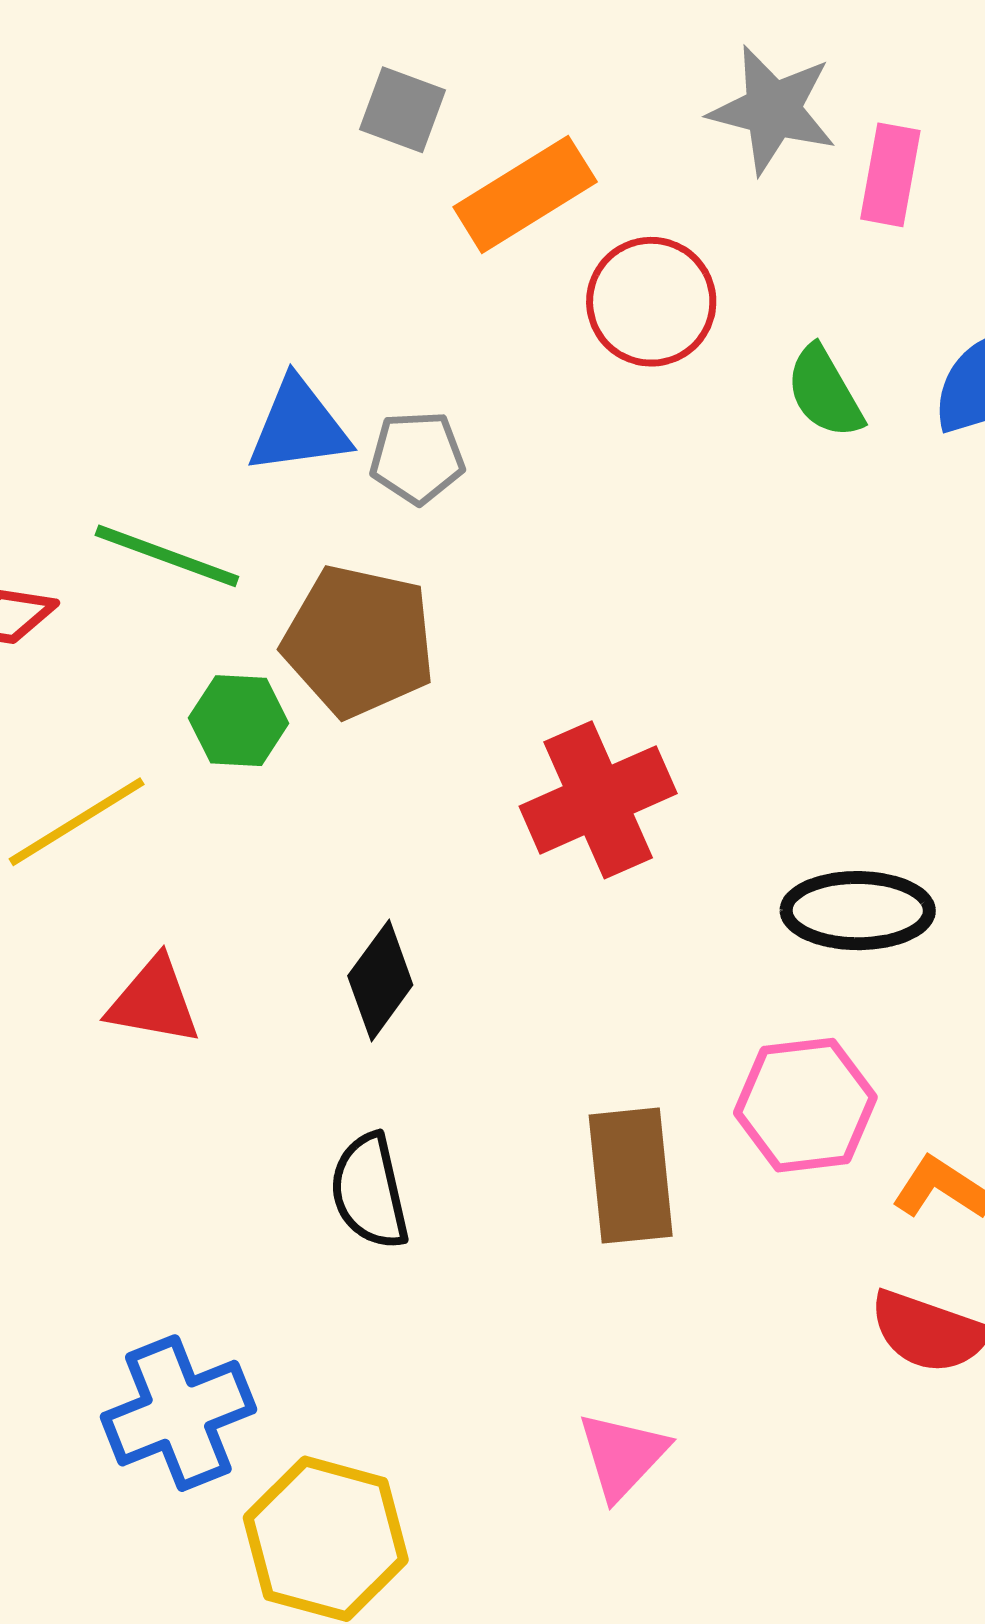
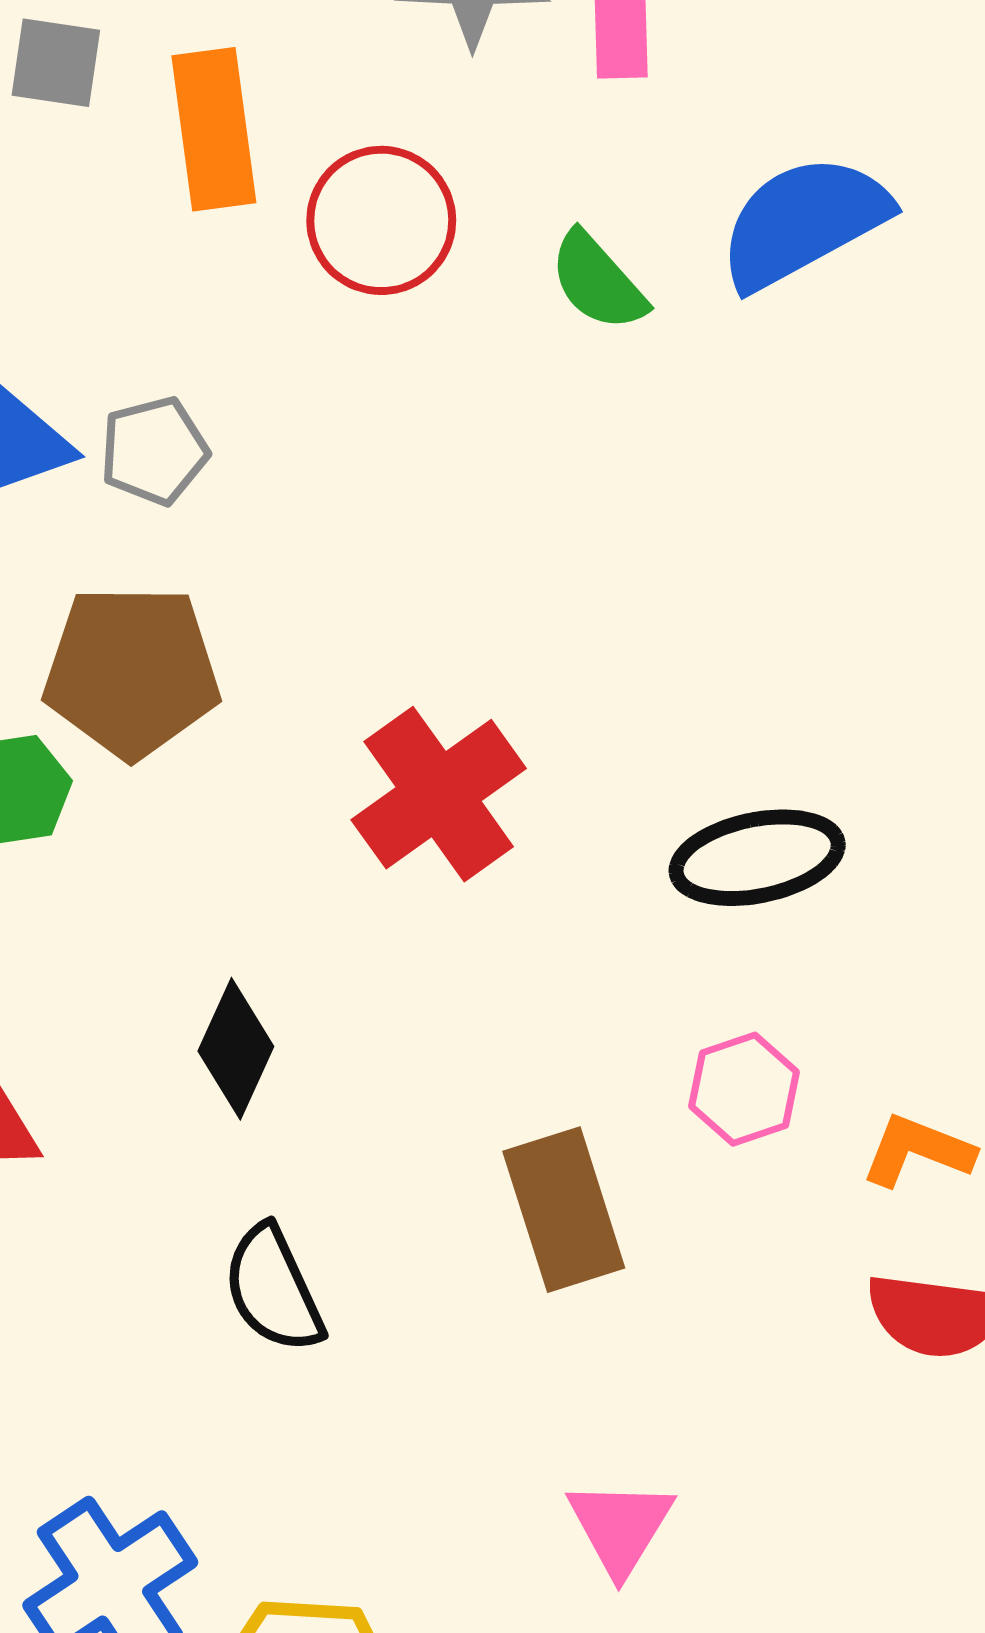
orange rectangle: (525, 194) -> (214, 129), turned -54
pink hexagon: (805, 1105) -> (744, 1089), size x0.7

